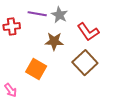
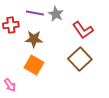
brown star: (54, 41) -> (34, 39), moved

